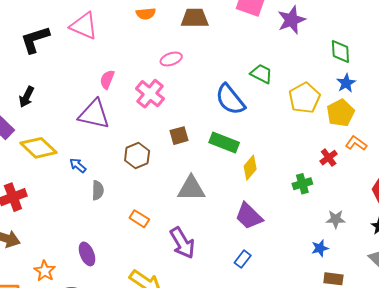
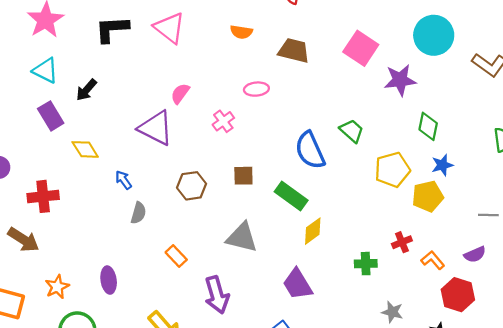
green diamond: (340, 51) -> (428, 126), moved
pink cross: (150, 94) -> (223, 121), size x0.7
orange L-shape: (356, 143) -> (433, 260), moved
yellow diamond: (38, 148) -> (85, 149), size x0.7

